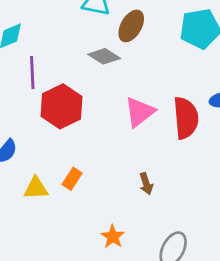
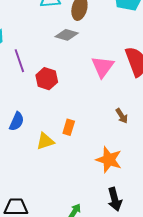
red hexagon: (61, 106) -> (47, 79), size x0.7
orange star: (113, 237) -> (109, 160), size x1.5

